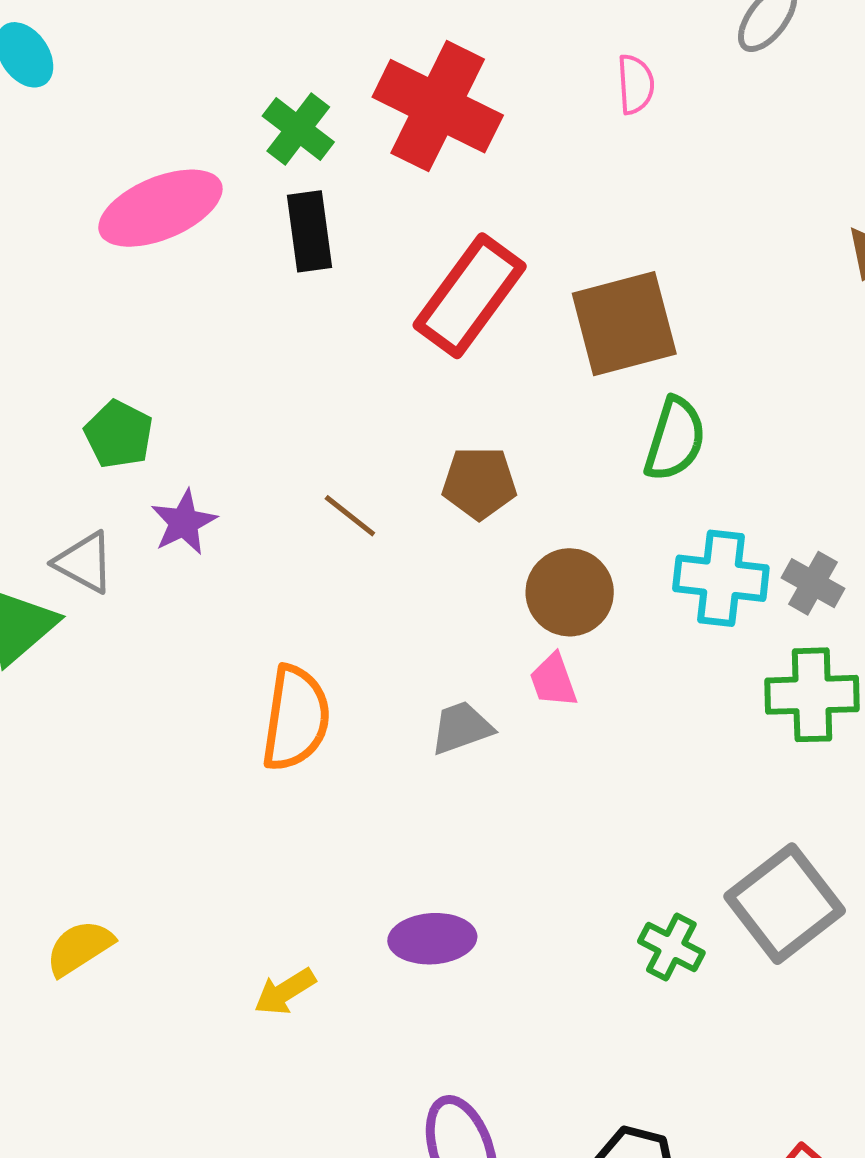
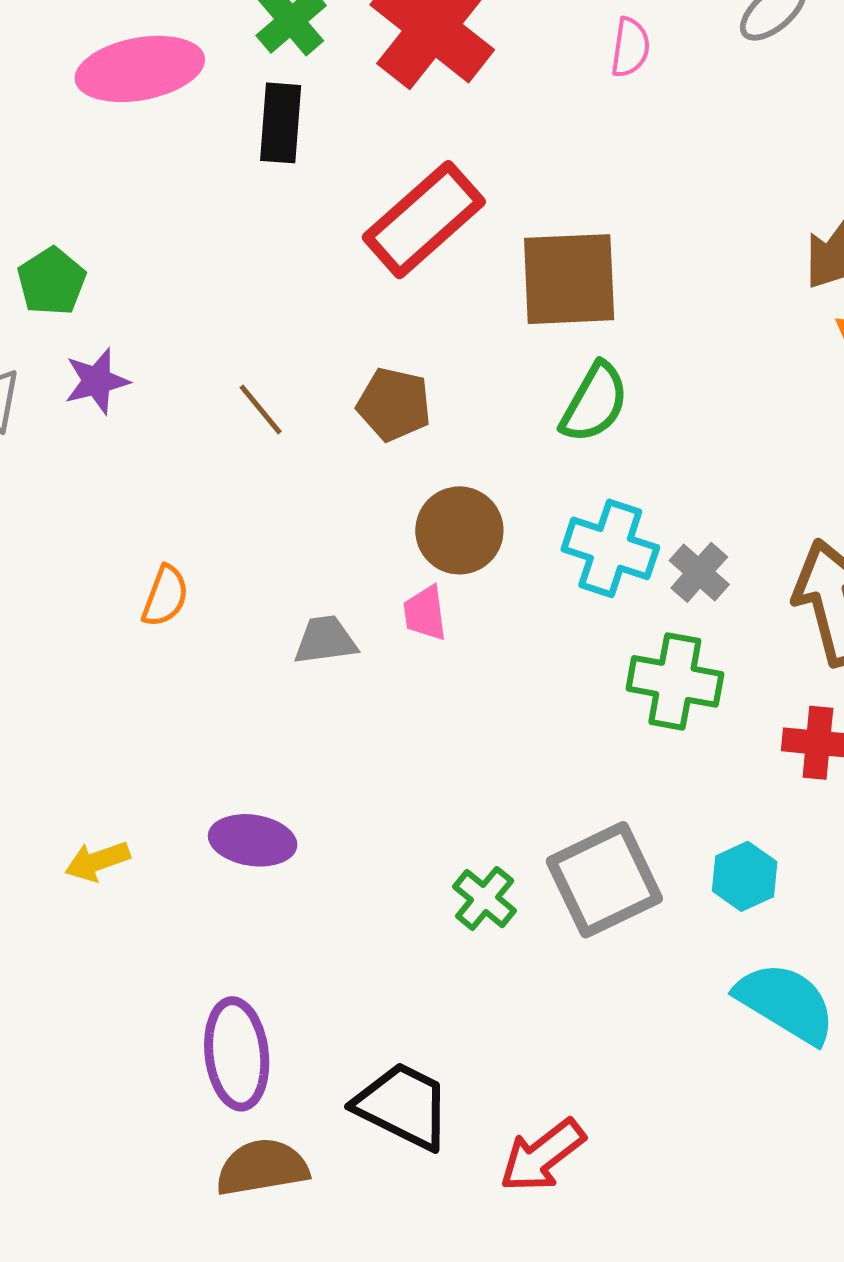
orange semicircle: (296, 718) -> (165, 596), size x0.6

